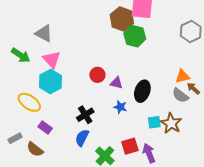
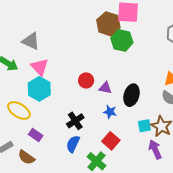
red square: (130, 146) -> (111, 141), moved, turned -30
purple arrow: (149, 153) -> (155, 149), moved

